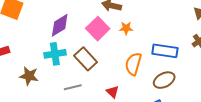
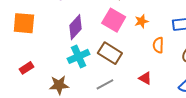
orange star: (126, 28) -> (141, 21), moved
orange semicircle: (133, 64) -> (158, 45), size x0.7

